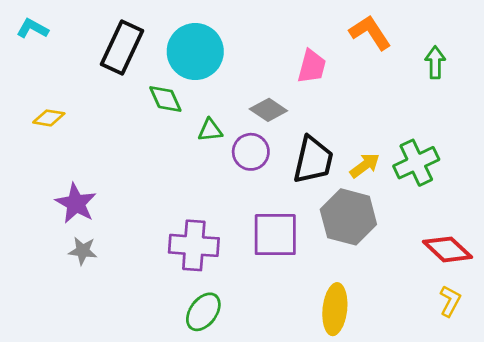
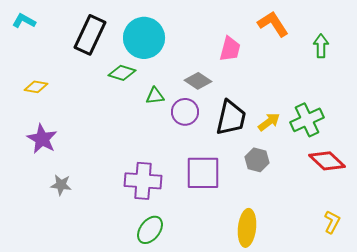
green diamond: (165, 99) -> (122, 73), turned -48
purple star: (76, 203) -> (42, 139), moved
gray hexagon: (348, 217) -> (257, 160), size x0.6
red diamond: (447, 249) -> (327, 161), moved

